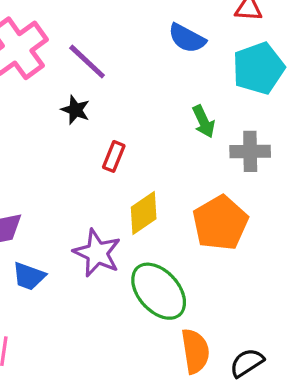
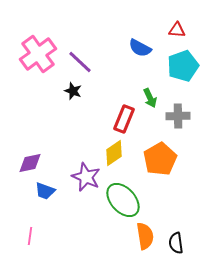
red rectangle: (114, 156) -> (124, 119), moved, size x1.5
black semicircle: (247, 363) -> (176, 243), turned -65

